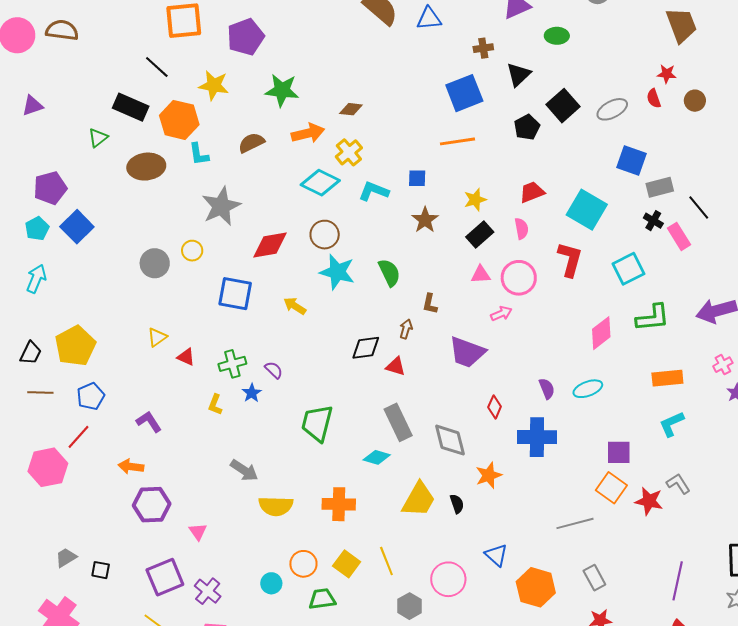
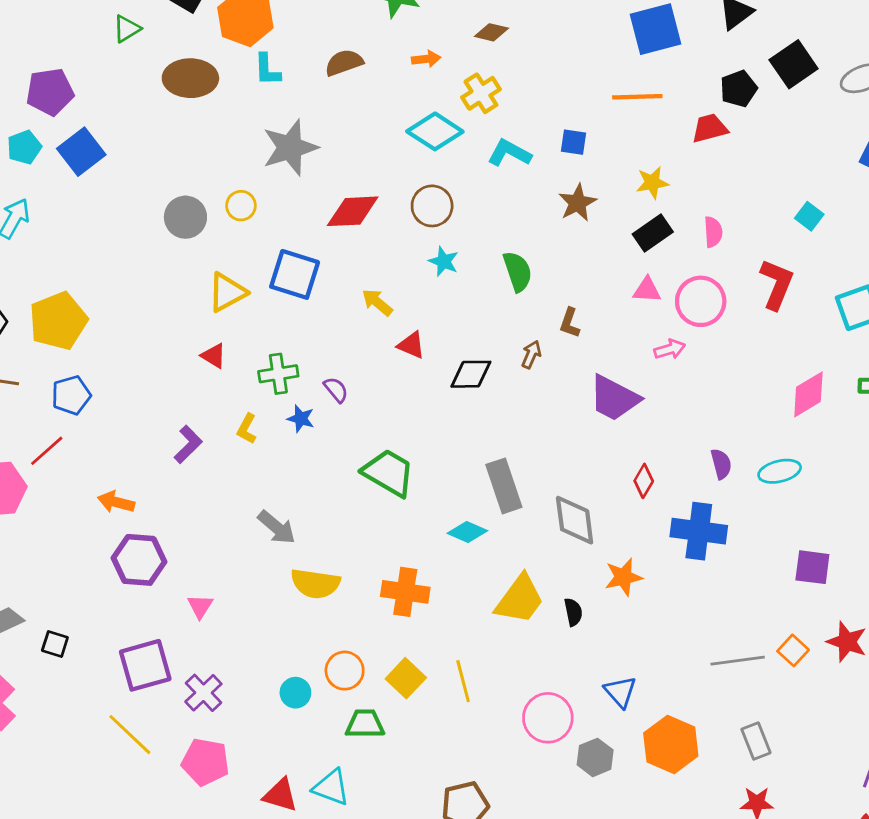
orange arrow: (308, 133) -> (426, 59), size x0.6
red trapezoid: (532, 192) -> (710, 128), moved
cyan square: (587, 210) -> (809, 216), size x0.5
cyan star: (337, 272) -> (444, 261), size x0.6
yellow triangle: (157, 337) -> (227, 292), moved, size x1.4
red triangle: (396, 366) -> (411, 345), moved
blue star: (252, 393) -> (301, 419), turned -30
purple L-shape: (149, 422) -> (188, 444), moved, turned 72
green trapezoid: (317, 423) -> (389, 473), turned 99
orange square: (611, 488) -> (793, 650), moved, size x0.7
gray hexagon: (410, 606) -> (595, 757), moved

